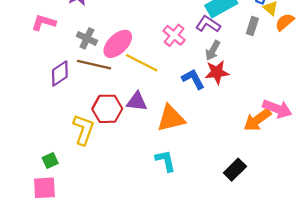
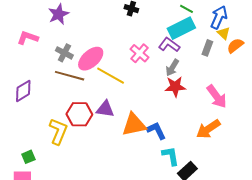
purple diamond: (60, 73) -> (23, 91), moved
blue L-shape: (193, 79) -> (156, 131), moved
pink arrow: (277, 109) -> (217, 97), moved, turned 30
cyan L-shape: (165, 161) -> (171, 156), moved

